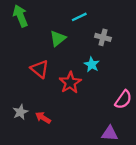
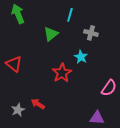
cyan line: (79, 17) -> (70, 15), turned -48
red triangle: (40, 69) -> (14, 64), moved
gray star: (20, 112) -> (18, 110), moved

